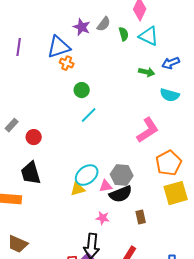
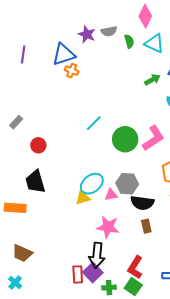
gray semicircle: (104, 24) -> (109, 31), turned 42
green arrow: (147, 72) -> (152, 80), turned -42
green circle: (82, 90) -> (125, 139), moved, size x1.6
gray rectangle: (12, 125) -> (16, 122), moved
black semicircle: (121, 194) -> (142, 203), moved, turned 30
pink star: (103, 218) -> (108, 227), size x1.6

